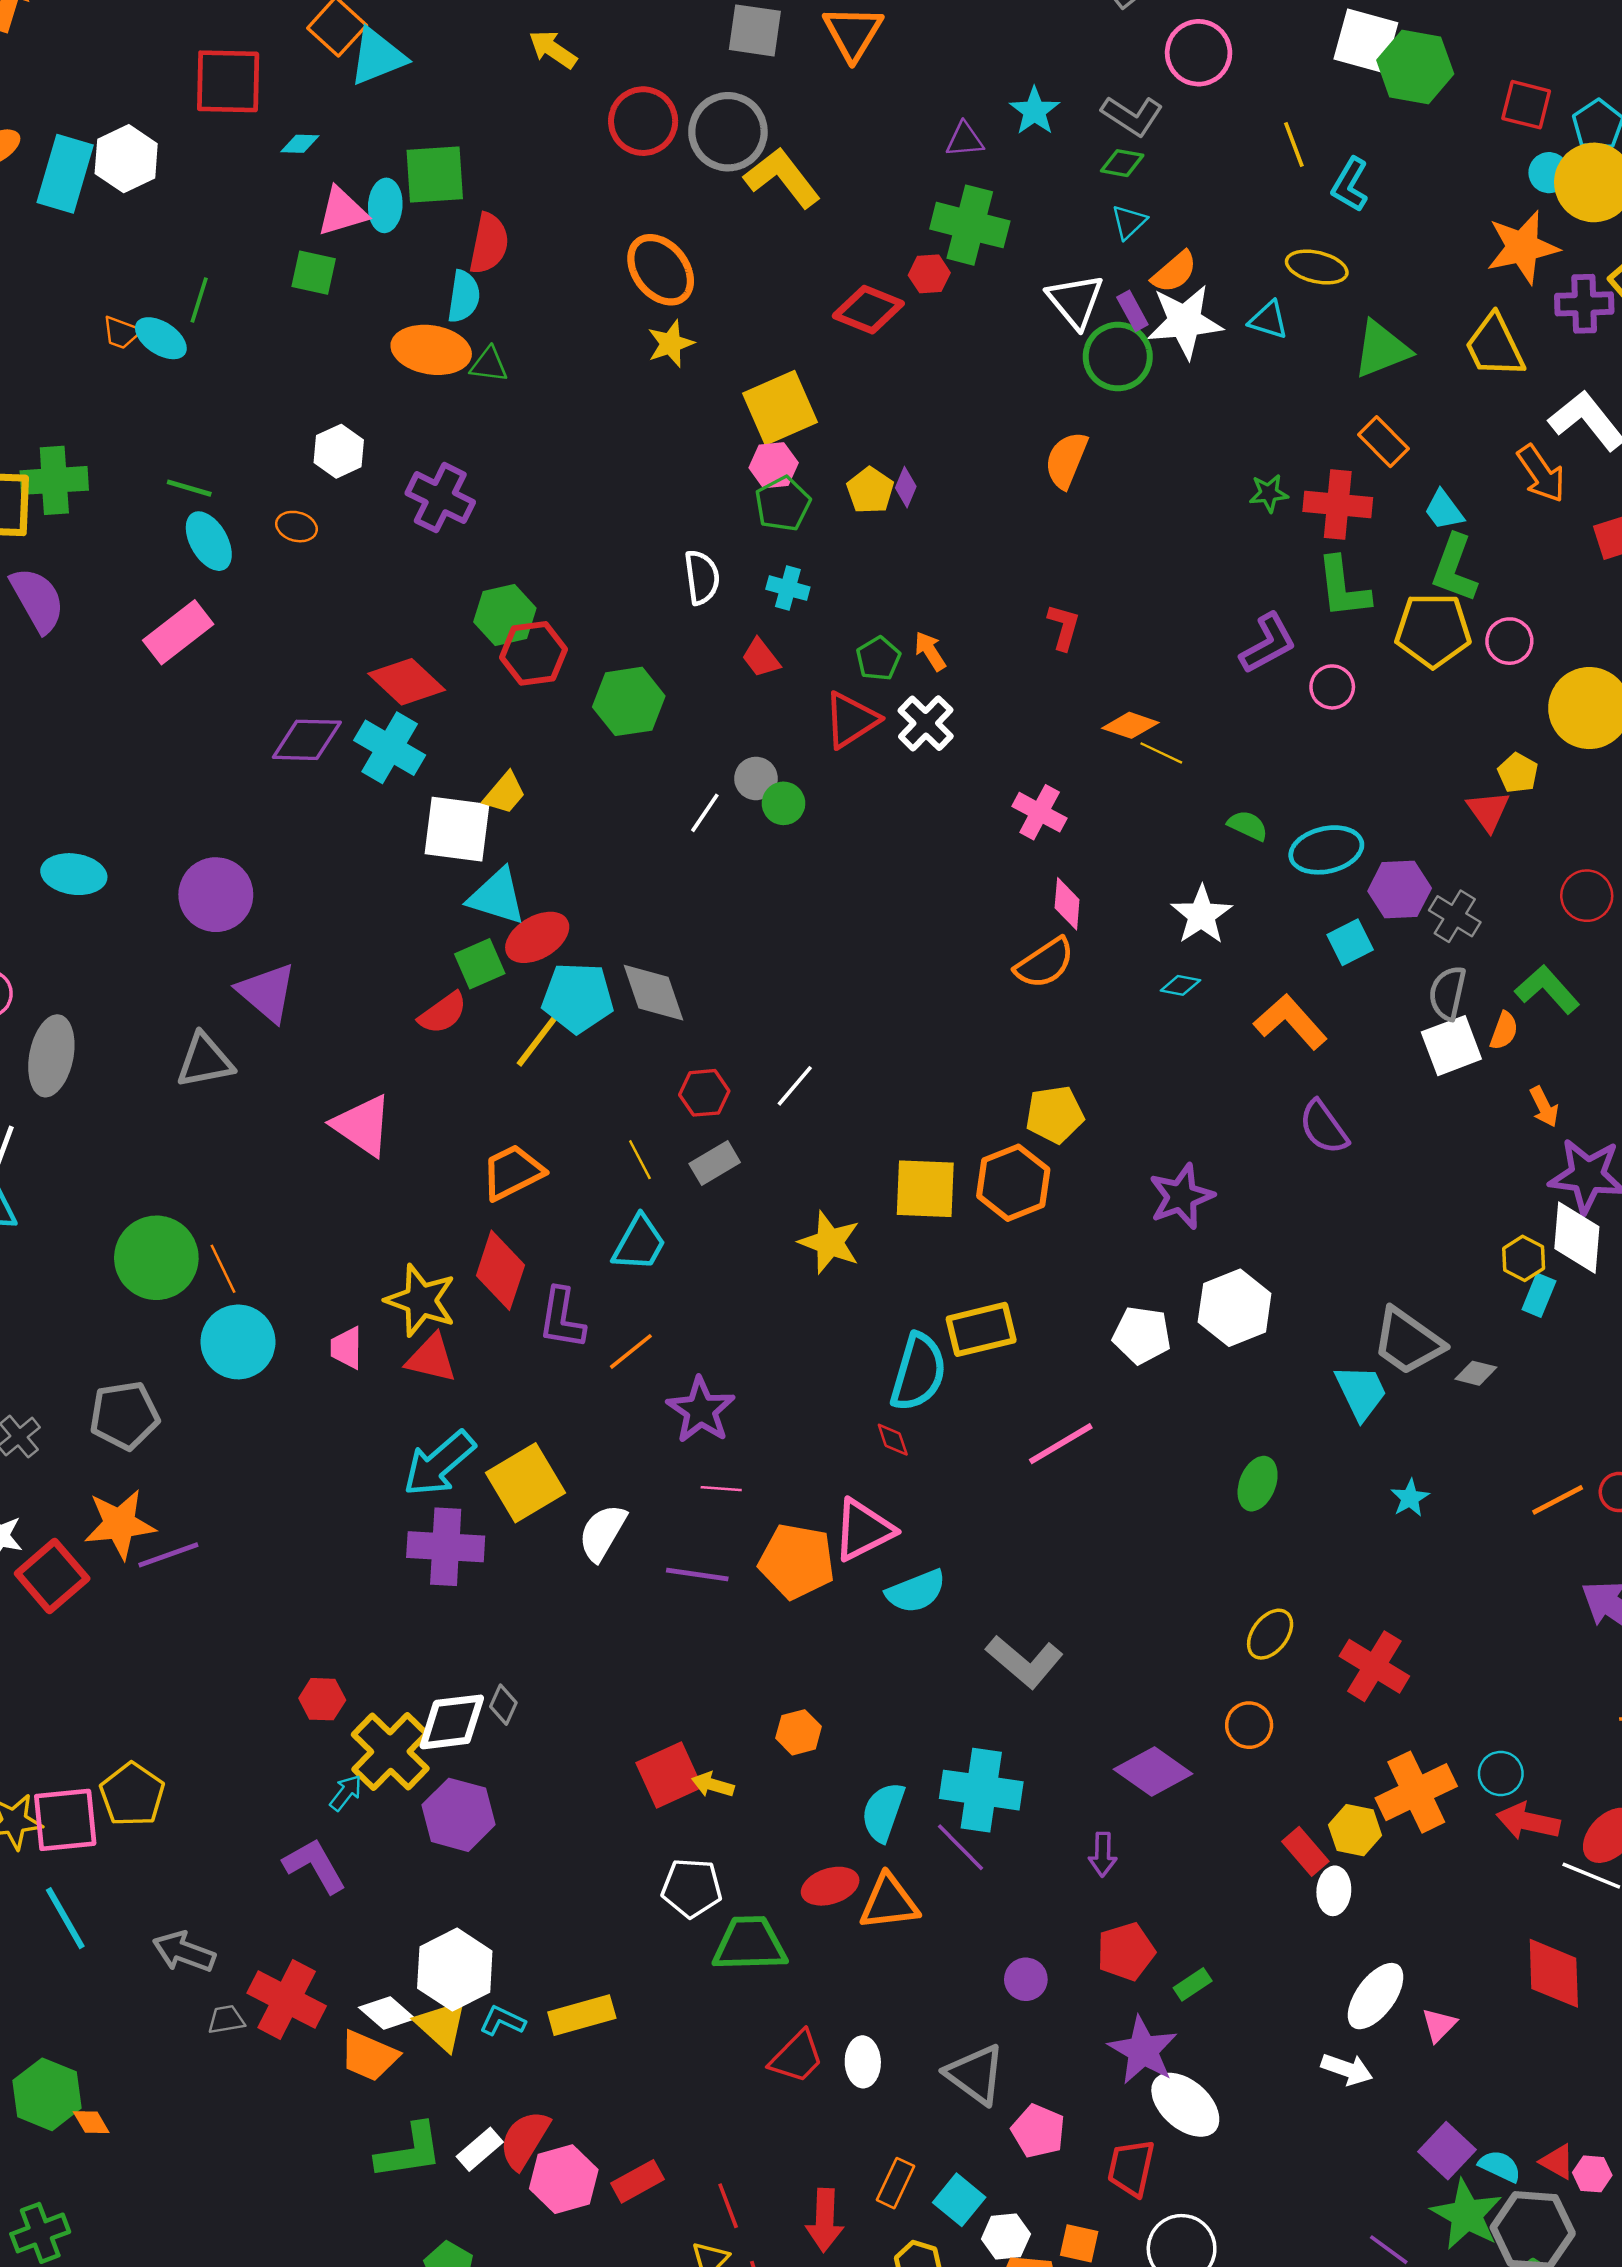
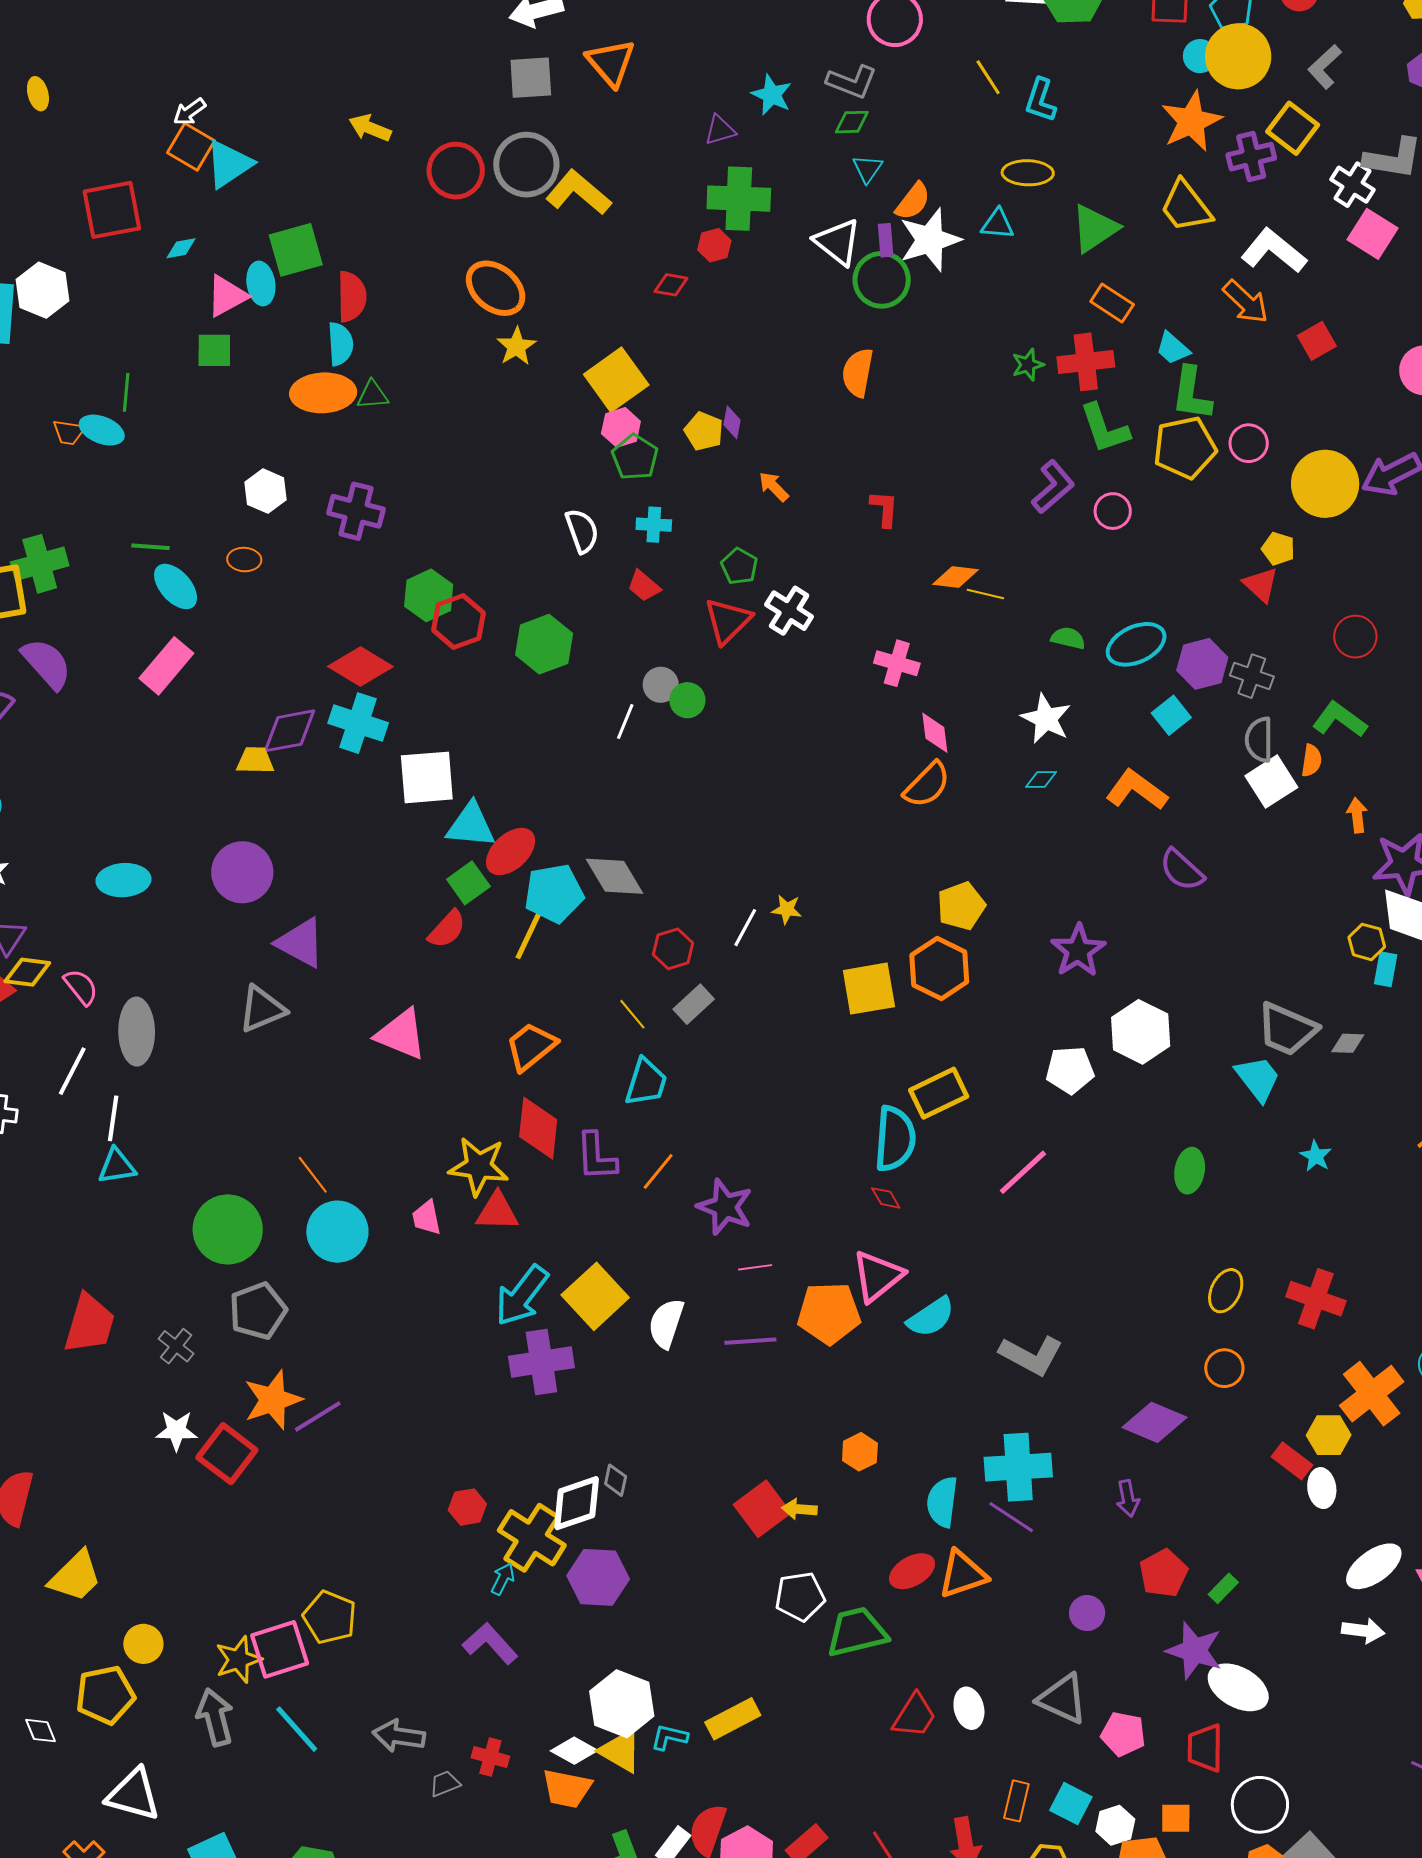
red diamond: (868, 310) -> (671, 285), size x0.6
purple rectangle: (1132, 311) -> (886, 240), turned 36
orange arrow: (930, 651) -> (774, 487), moved
yellow trapezoid: (505, 793) -> (255, 760), moved, turned -117
orange arrow: (1544, 1107) -> (1357, 815), turned -148
yellow star: (830, 1242) -> (787, 909), moved, size x0.6
green circle: (156, 1258) -> (228, 1229), moved
white ellipse: (1376, 1996) -> (1374, 1566), turned 30
red cross: (287, 1999) -> (490, 1757), size x0.6

